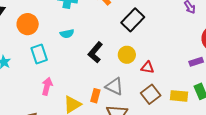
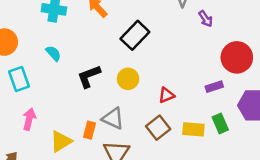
cyan semicircle: (67, 34) -> (53, 53), turned -120
black L-shape: (95, 52) -> (89, 76), turned 30
red triangle: (147, 67) -> (166, 95), moved, turned -32

